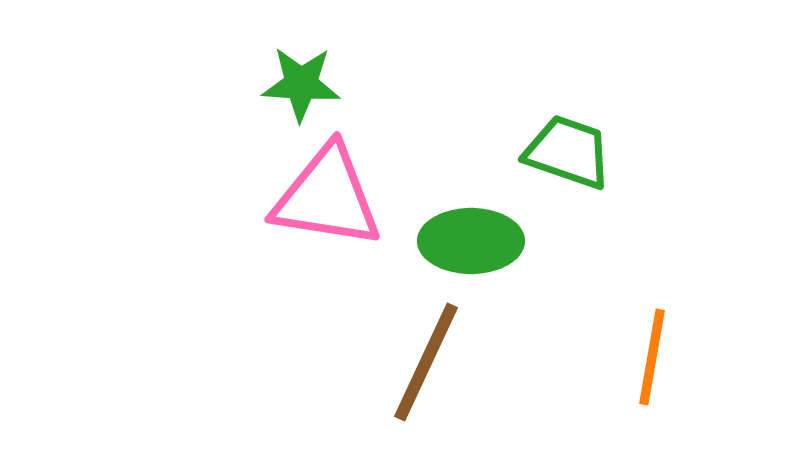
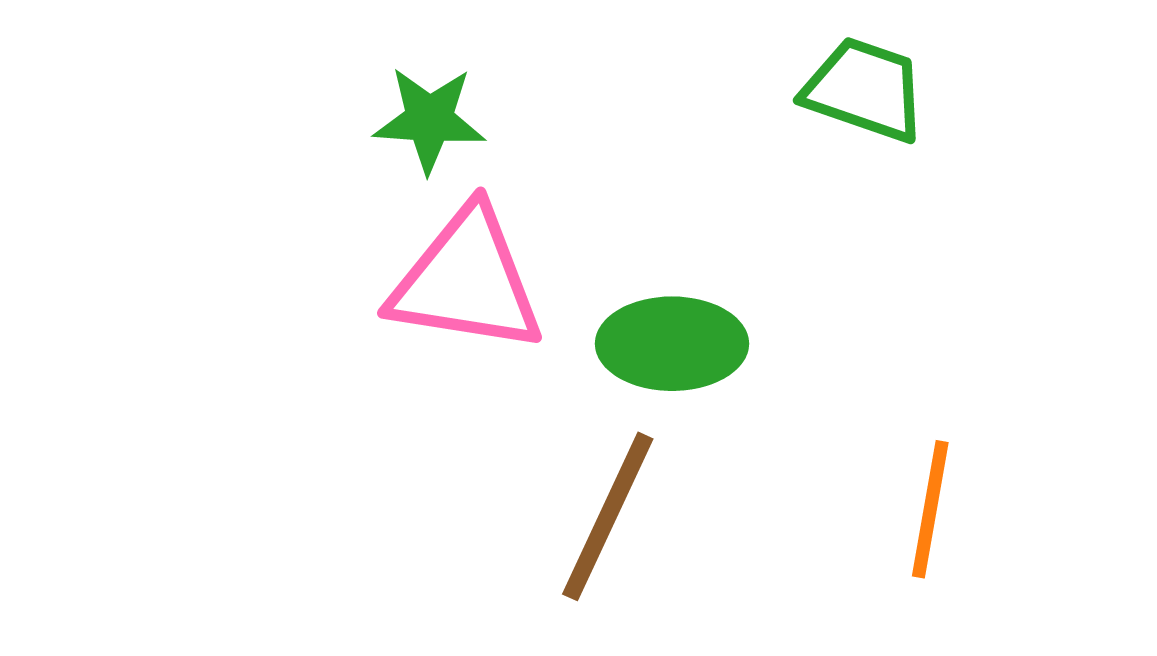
green trapezoid: (568, 152) -> (865, 90), moved

